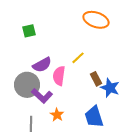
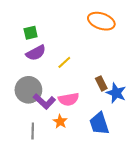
yellow line: (78, 58) -> (64, 62), moved
purple semicircle: (42, 65) -> (36, 53), moved
pink semicircle: (59, 76) -> (69, 99), moved, turned -108

